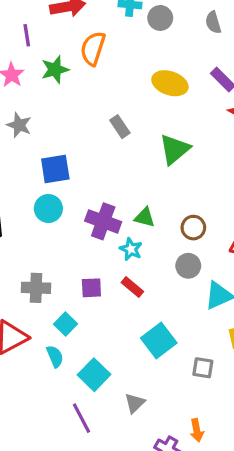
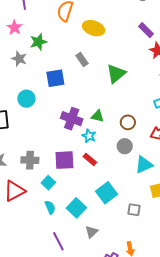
green star: (55, 69) -> (38, 42), moved
yellow ellipse: (170, 83) -> (94, 28), moved
blue square: (55, 169) -> (55, 78), moved
cyan circle: (48, 209) -> (26, 99), moved
purple square: (91, 288) -> (64, 160), size x1.5
cyan semicircle: (55, 356) -> (50, 207), moved
cyan square: (94, 375) -> (76, 208), moved

